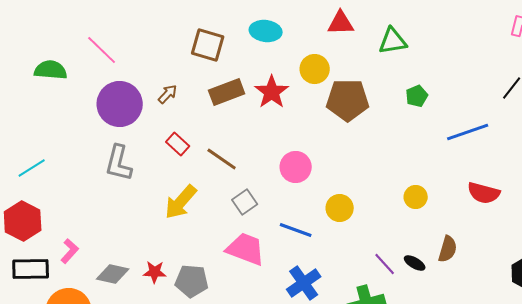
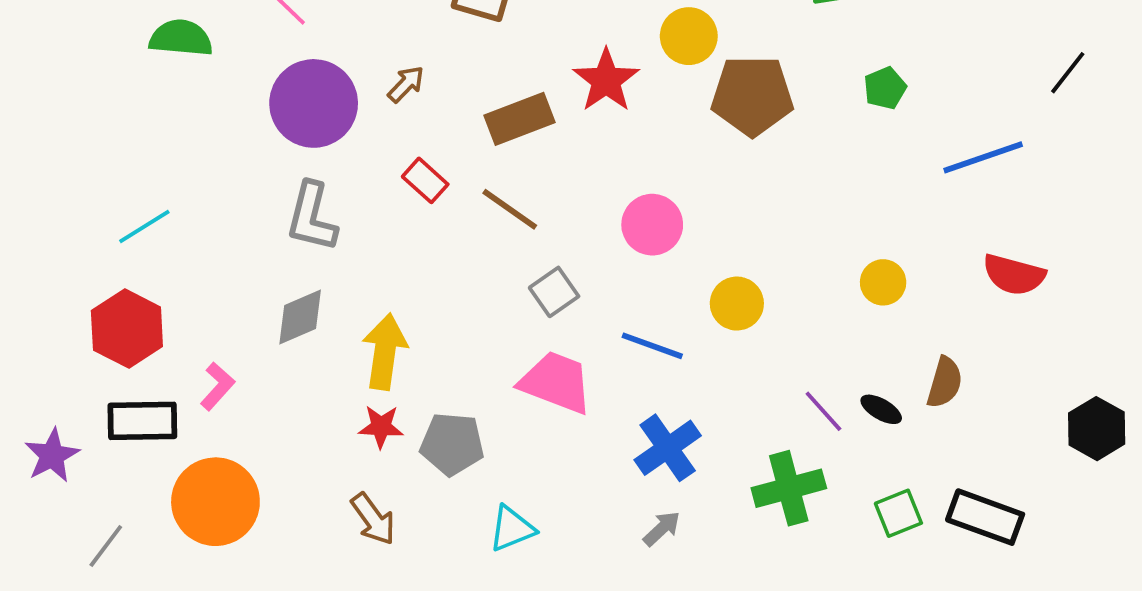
brown rectangle: (227, 92) -> (519, 119), moved
yellow arrow: (181, 202) -> (385, 352), moved, turned 147
gray diamond: (113, 274) -> (300, 317), moved, turned -36

